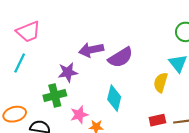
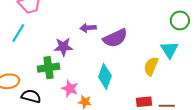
purple arrow: (91, 50) -> (88, 28), size x0.7
pink star: (79, 115) -> (70, 89), turned 30

